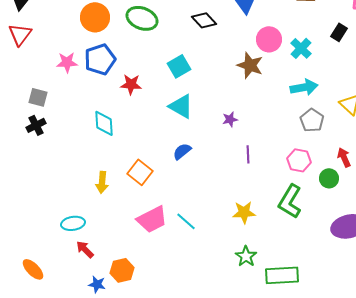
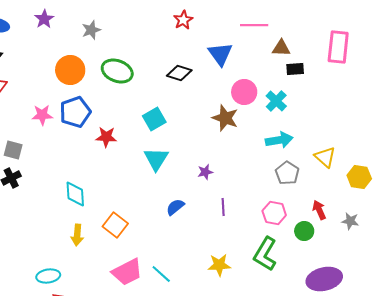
black diamond: (204, 20) -> (179, 73), turned -30
black rectangle: (339, 32) -> (295, 69), moved, turned 54
cyan triangle: (181, 106) -> (156, 159), turned 32
cyan diamond: (104, 123) -> (75, 194), moved
blue semicircle: (182, 151) -> (175, 207), moved

